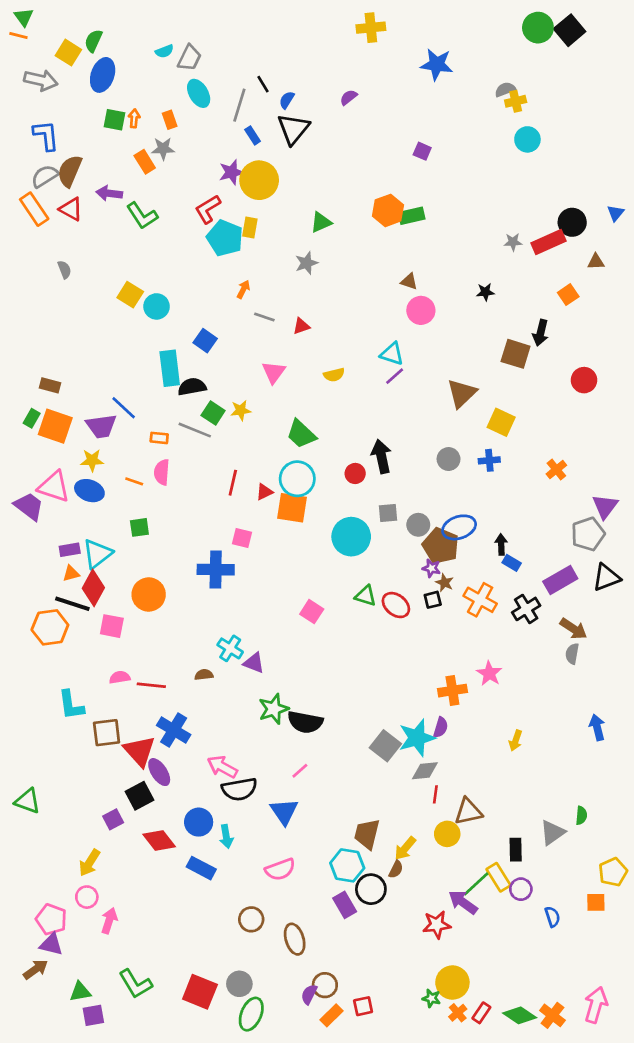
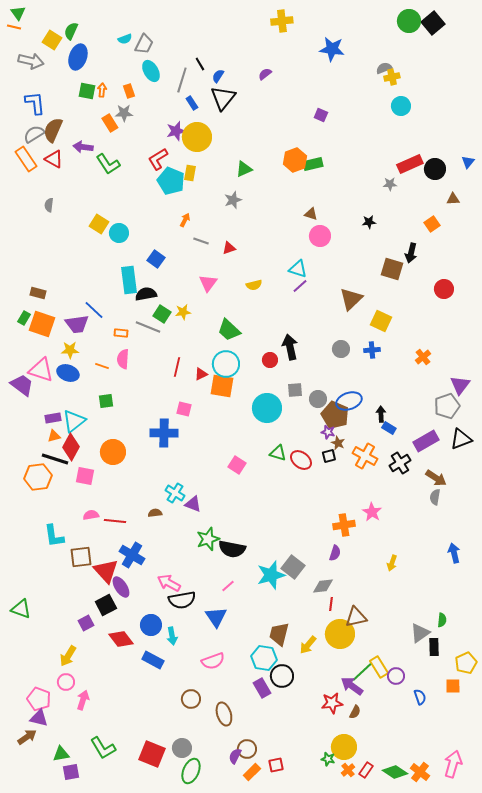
red rectangle: (548, 242) -> (410, 164), moved
gray semicircle: (64, 270) -> (49, 205), turned -152
cyan star: (417, 738) -> (271, 575), moved
yellow circle: (447, 834) -> (340, 634), size x1.5
black rectangle: (516, 850) -> (434, 647), moved
brown semicircle: (396, 869) -> (355, 712), moved

